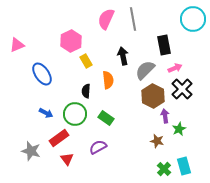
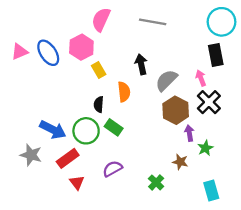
pink semicircle: (106, 19) -> (101, 19), moved
gray line: (133, 19) -> (153, 22), turned -70
black rectangle: (164, 45) -> (216, 55), moved
pink arrow: (175, 68) -> (201, 78), turned -88
blue ellipse: (42, 74) -> (48, 53), moved
blue arrow: (46, 113) -> (53, 130), size x1.6
green rectangle: (106, 118) -> (114, 127), moved
gray star: (31, 151) -> (31, 155), moved
green cross: (164, 169) -> (156, 182), moved

